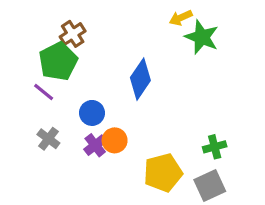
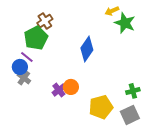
blue circle: (92, 113) -> (20, 67), moved
gray cross: (48, 139) -> (24, 78), moved

